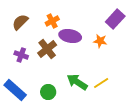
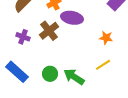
orange star: (100, 41) -> (106, 38), moved
green arrow: (77, 82) -> (74, 77), moved

